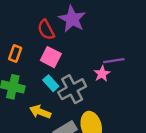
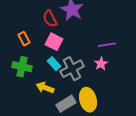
orange rectangle: (15, 54) -> (24, 39), turned -48
pink star: (102, 74) -> (101, 64), moved

